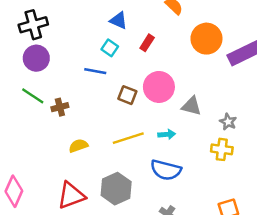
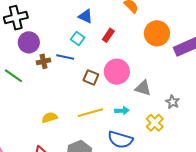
purple circle: (36, 58) -> (29, 42), moved
brown cross: (60, 107) -> (44, 61), moved
yellow cross: (222, 149) -> (155, 123), moved, turned 36

